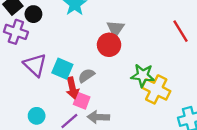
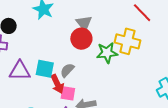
purple triangle: (35, 65) -> (20, 71), turned -30
green star: (143, 75) -> (107, 53), moved
yellow cross: (156, 89) -> (127, 41), moved

